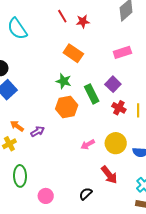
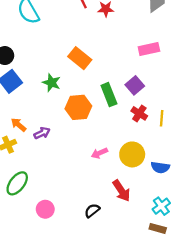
orange rectangle: (73, 53) -> (80, 58), moved
green star: (64, 81) -> (52, 83), moved
green ellipse: (20, 176) -> (17, 183), turned 35

